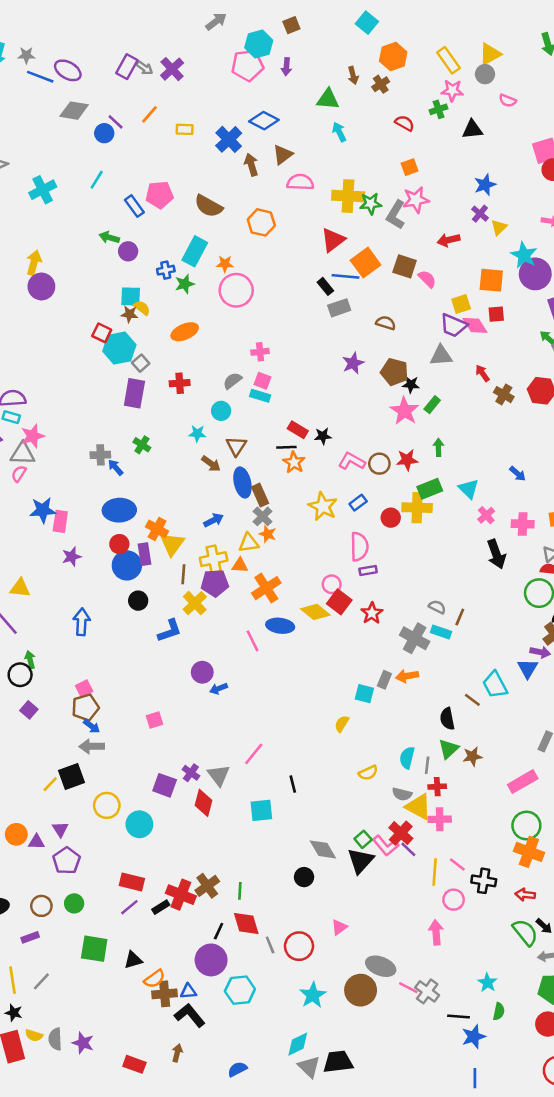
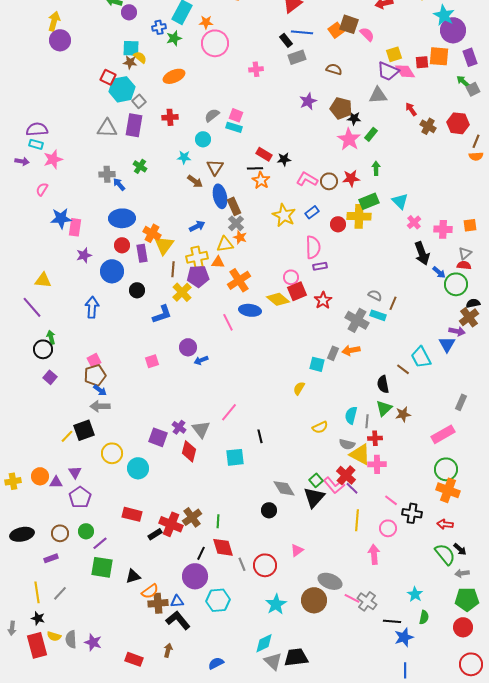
orange square: (366, 263) -> (336, 30), moved, size x0.7
orange square: (491, 280) -> (439, 56), moved
pink cross: (260, 352) -> (256, 69), moved
gray triangle: (23, 454) -> (107, 128), moved
blue arrow: (518, 474) -> (439, 272), moved
blue circle: (127, 565) -> (112, 271), moved
red square: (339, 602) -> (297, 291), turned 30
pink square: (155, 720) -> (152, 361), moved
yellow line: (435, 872) -> (357, 520), moved
purple line: (129, 907) -> (100, 543), moved

